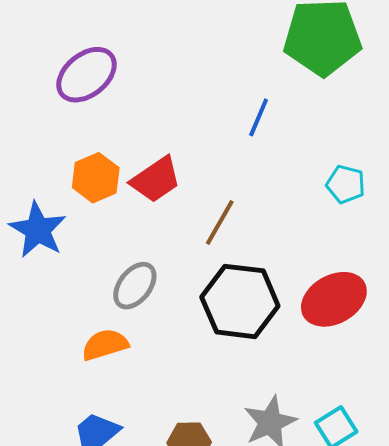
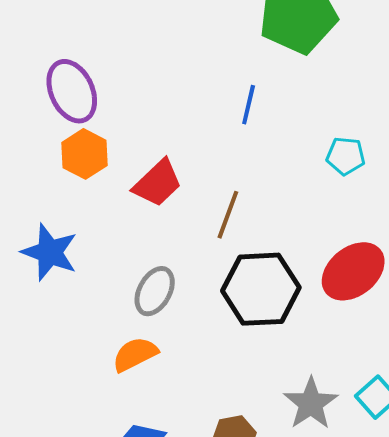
purple ellipse: (86, 75) -> (72, 91), turned -66
orange hexagon: (96, 178) -> (85, 154), moved

